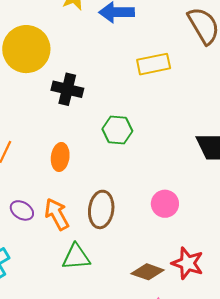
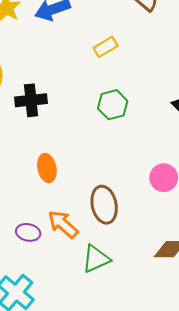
yellow rectangle: (154, 64) -> (106, 47), size x0.7
green hexagon: (117, 130) -> (113, 105), moved

